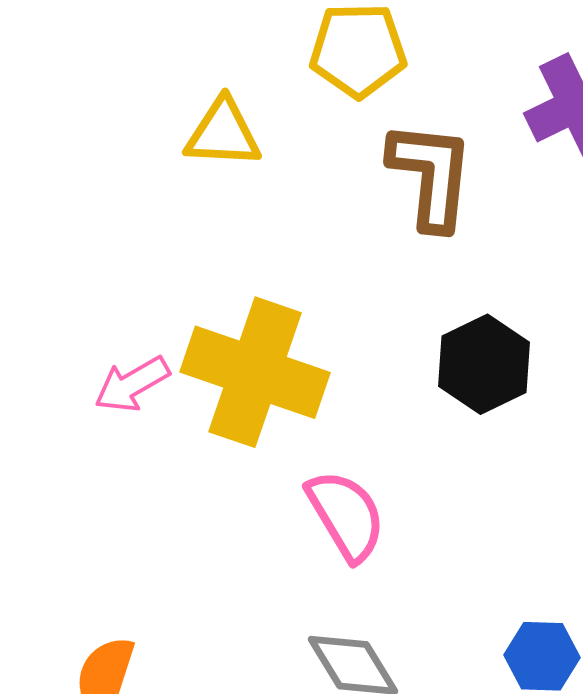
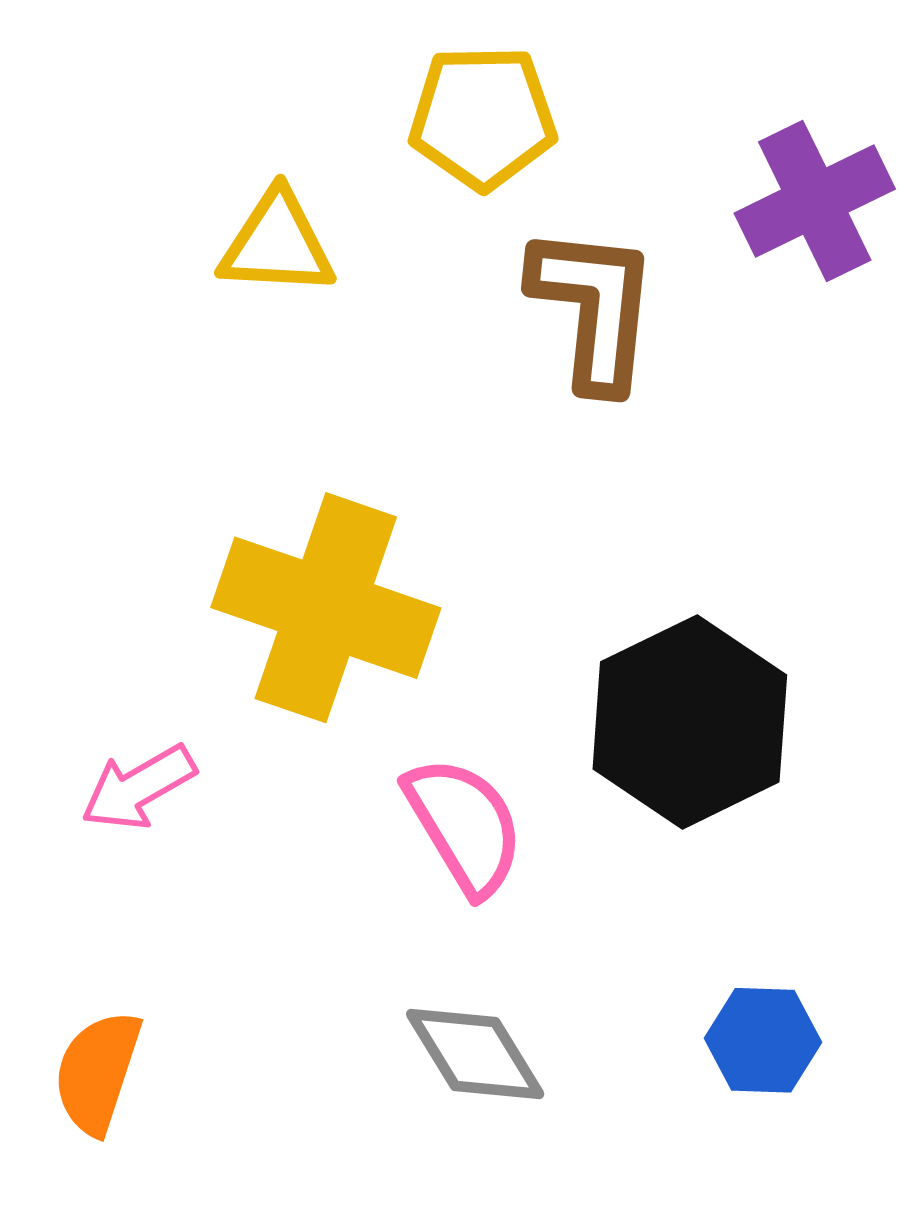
black hexagon: (484, 364) -> (690, 722), moved, size x1.4
pink arrow: (132, 384) -> (138, 787), moved

